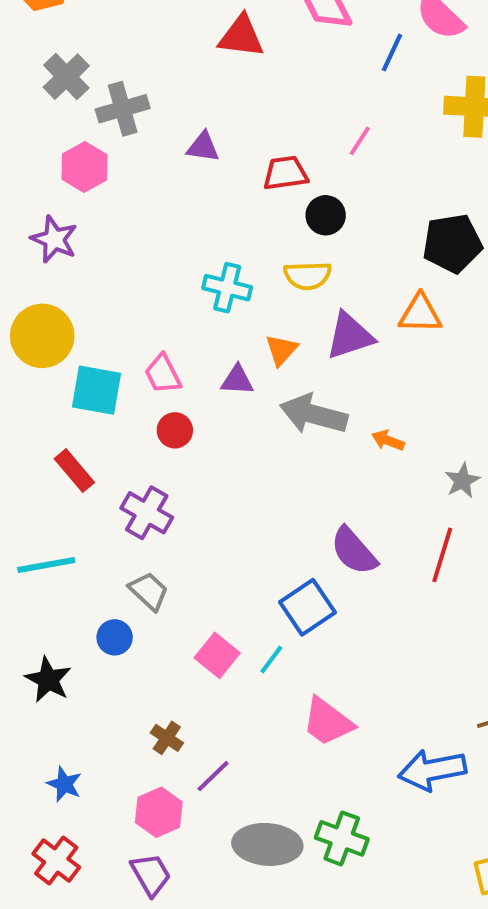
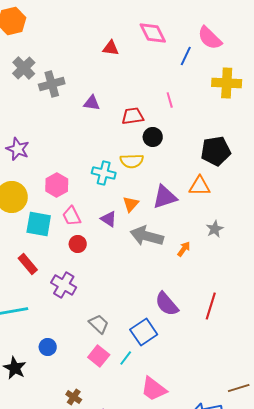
red triangle: (241, 36) -> (111, 48), size x0.7
pink line: (360, 141) -> (170, 100), turned -49
pink hexagon: (84, 167) -> (57, 185), moved
yellow semicircle: (308, 276) -> (132, 161), moved
purple triangle: (237, 380) -> (109, 219), turned 30
orange arrow: (388, 440) -> (184, 249), turned 105
gray star: (462, 481) -> (215, 229), moved
gray trapezoid: (149, 591) -> (99, 324), moved

